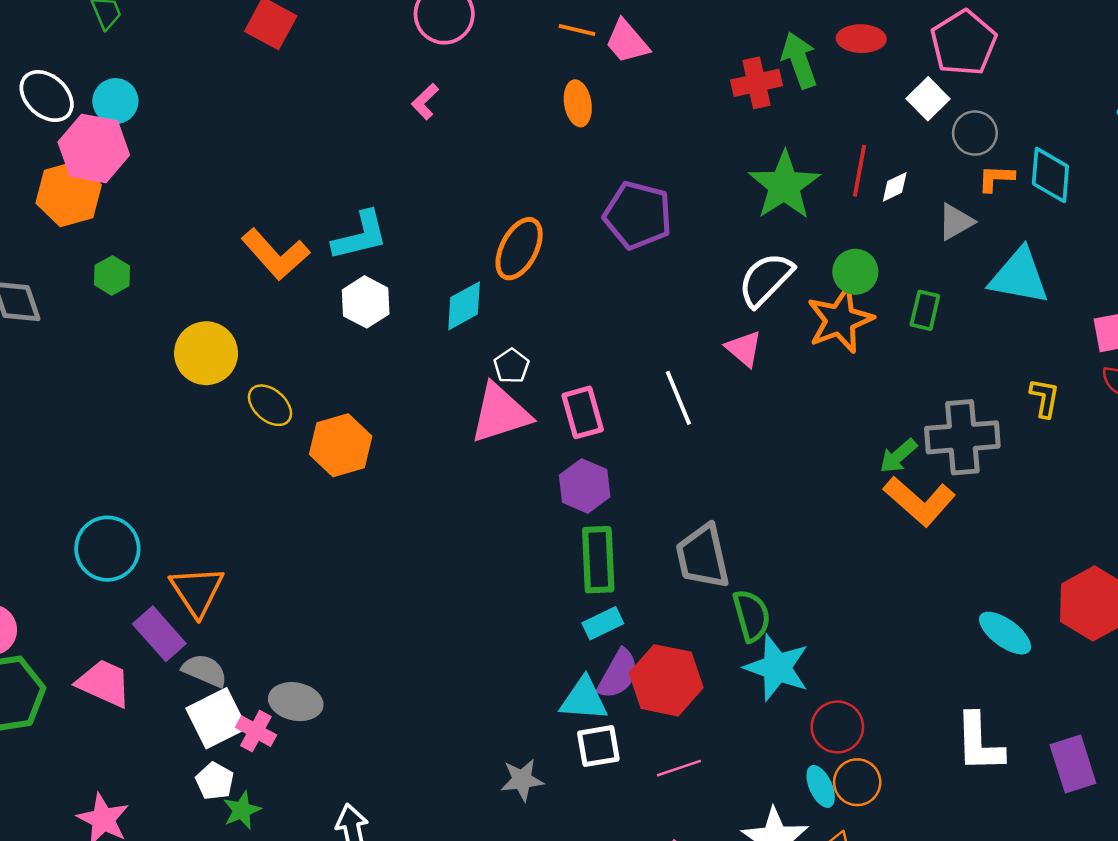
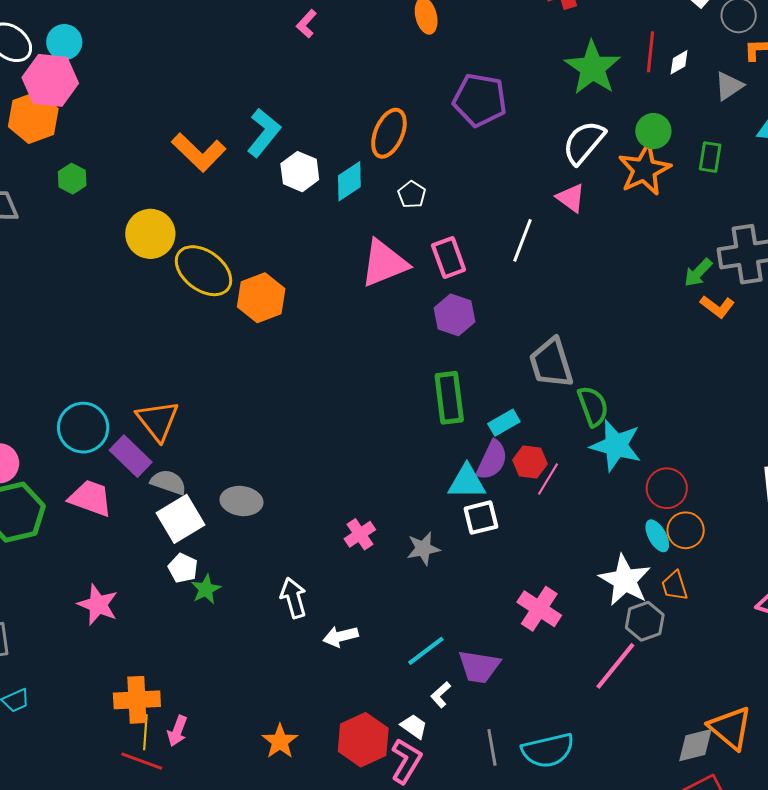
cyan L-shape: (360, 236) -> (264, 133), turned -33
white hexagon: (366, 302) -> (300, 172), moved
white pentagon: (512, 366) -> (412, 194), moved
white line: (678, 398) -> (523, 240), turned 48
yellow ellipse: (270, 405) -> (203, 271), size x1.6
orange L-shape: (919, 501) -> (717, 307), size x0.6
cyan circle: (107, 549) -> (83, 428), moved
green rectangle: (598, 560) -> (449, 398), moved
cyan rectangle: (603, 623) -> (504, 423), moved
red hexagon: (666, 680) -> (530, 462), size x0.6
pink cross: (256, 731) -> (360, 534), moved, turned 32
pink line: (679, 768) -> (548, 479), moved, turned -36

